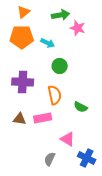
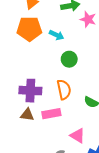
purple cross: (23, 82) -> (30, 91), moved

